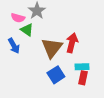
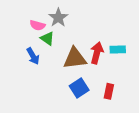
brown triangle: (52, 48) -> (75, 58), turned 45
cyan rectangle: (82, 67) -> (118, 50), moved

